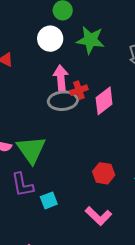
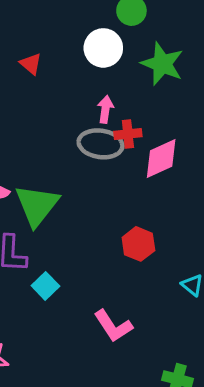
pink arrow: (61, 78) -> (105, 109), size x0.7
red hexagon: (104, 173) -> (138, 244), moved
cyan square: (49, 200) -> (45, 286), turned -36

